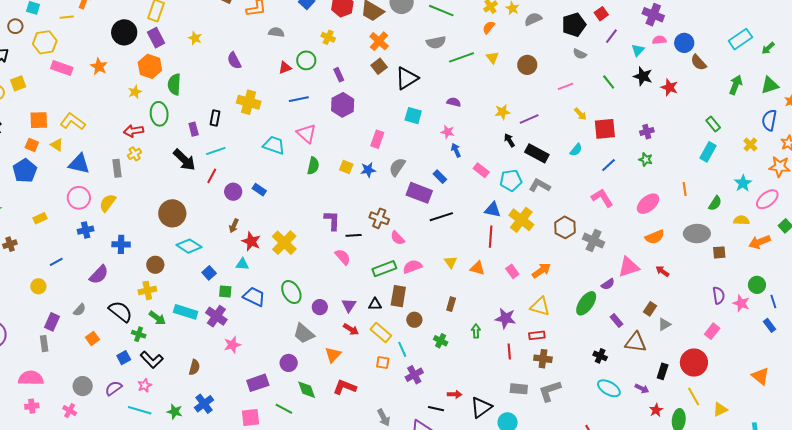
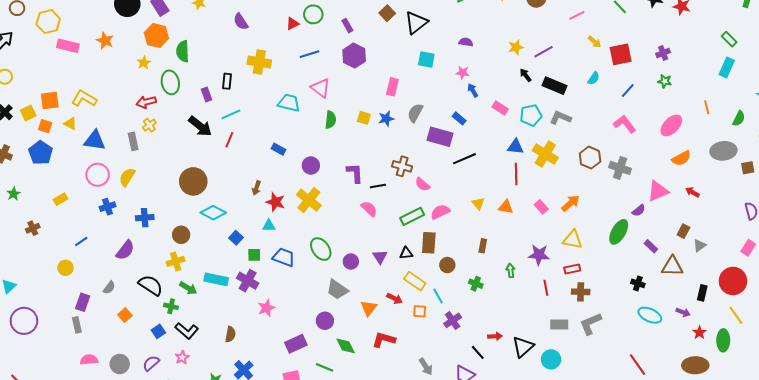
yellow square: (18, 83) -> (28, 113), moved
purple circle: (233, 192) -> (311, 166), moved
red arrow: (351, 329) -> (395, 298), moved
pink semicircle: (31, 378) -> (89, 360), moved, size x0.7
black line: (436, 409) -> (478, 352), turned 42

